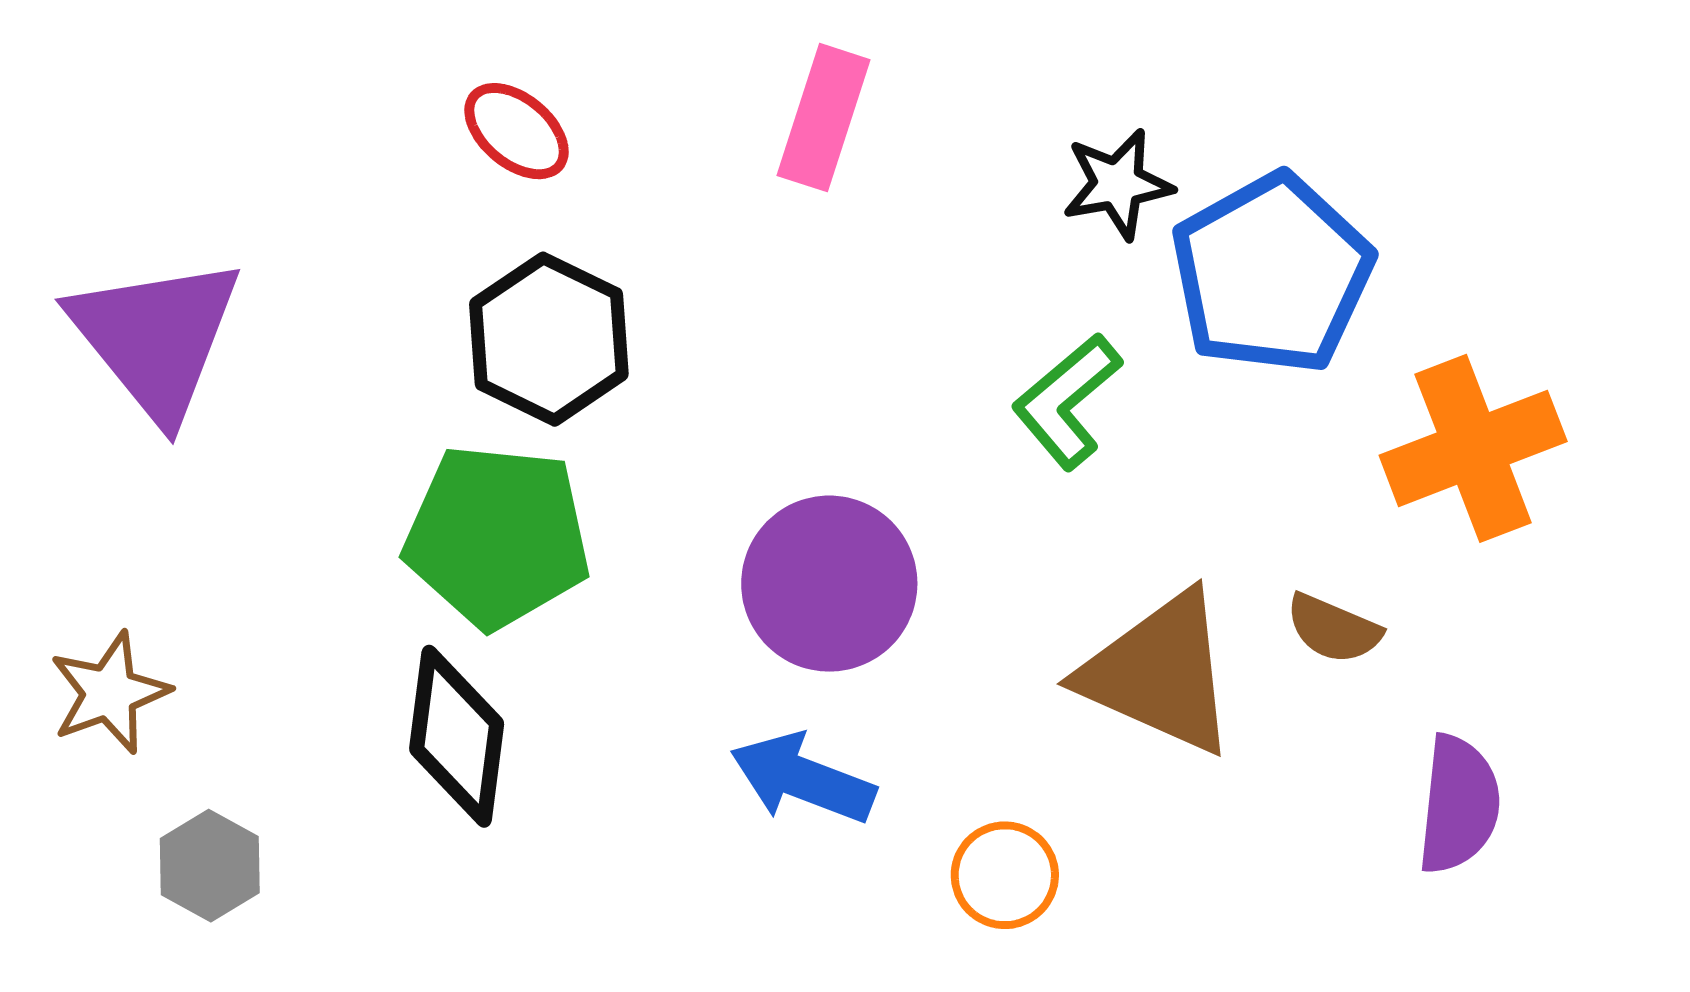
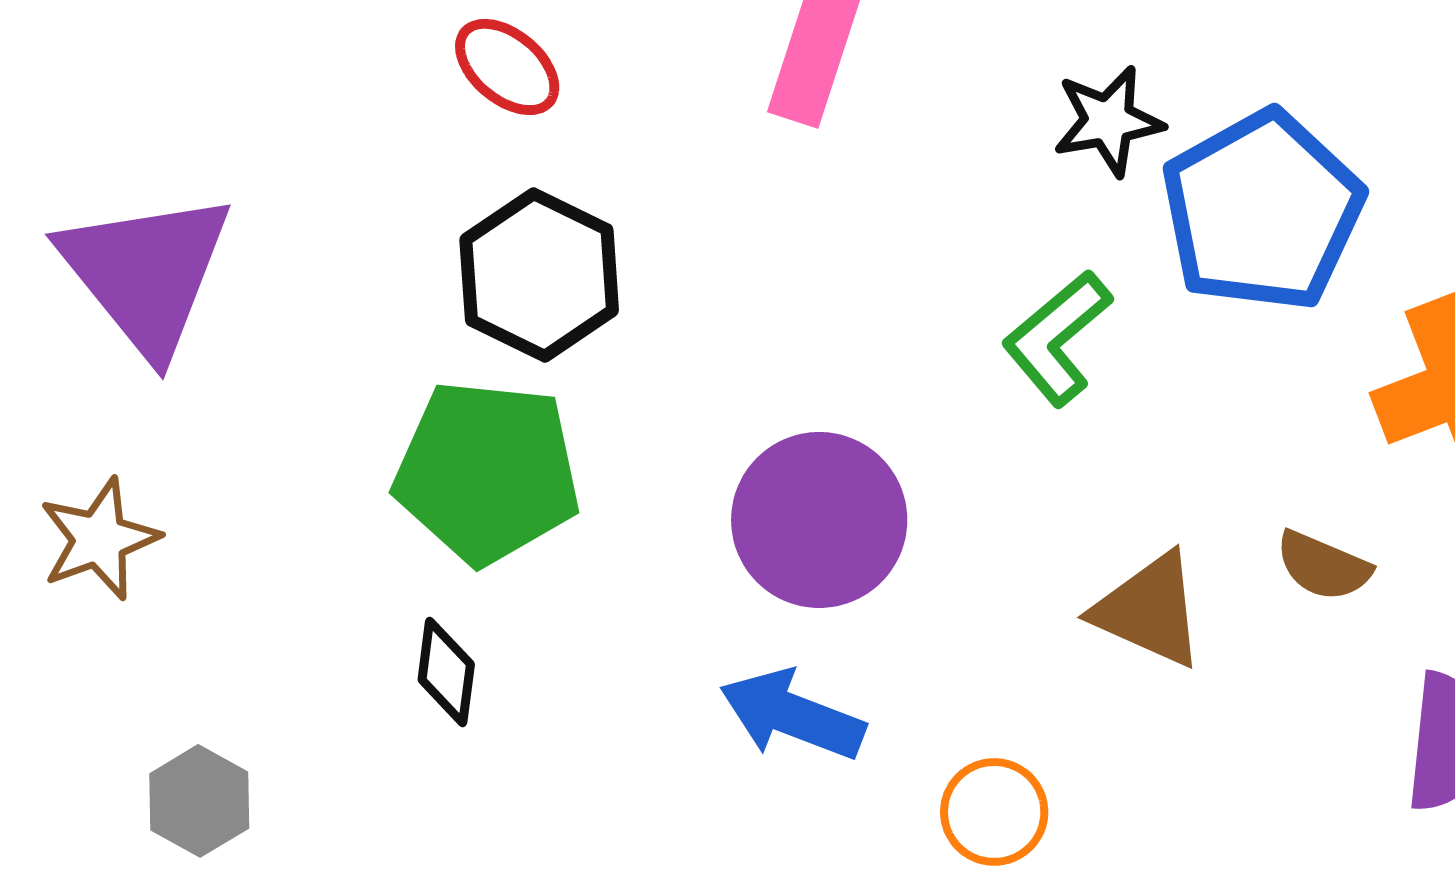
brown triangle: (1159, 673) -> (1149, 610), size x0.7
brown star: (109, 693) -> (99, 539), moved
black diamond: (457, 736) -> (446, 672), size x0.6

